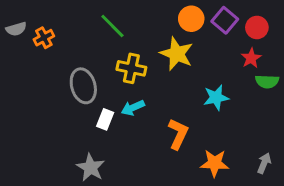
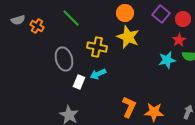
orange circle: (191, 19) -> (125, 13), moved
green line: (112, 26) -> (71, 18), moved
orange cross: (44, 38) -> (37, 26), turned -32
cyan star: (216, 98) -> (167, 60), moved
orange L-shape: (178, 134) -> (129, 107), moved

